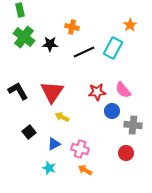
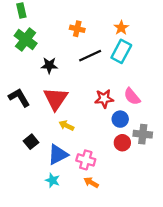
orange star: (130, 25) -> (121, 28), moved
black star: (50, 44) -> (49, 65), moved
blue triangle: (54, 144) -> (58, 155), size x1.5
red circle: (126, 153) -> (122, 143), moved

